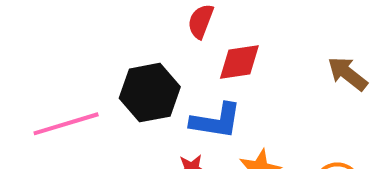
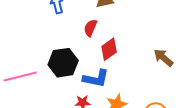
red diamond: (239, 62) -> (109, 49), turned -30

